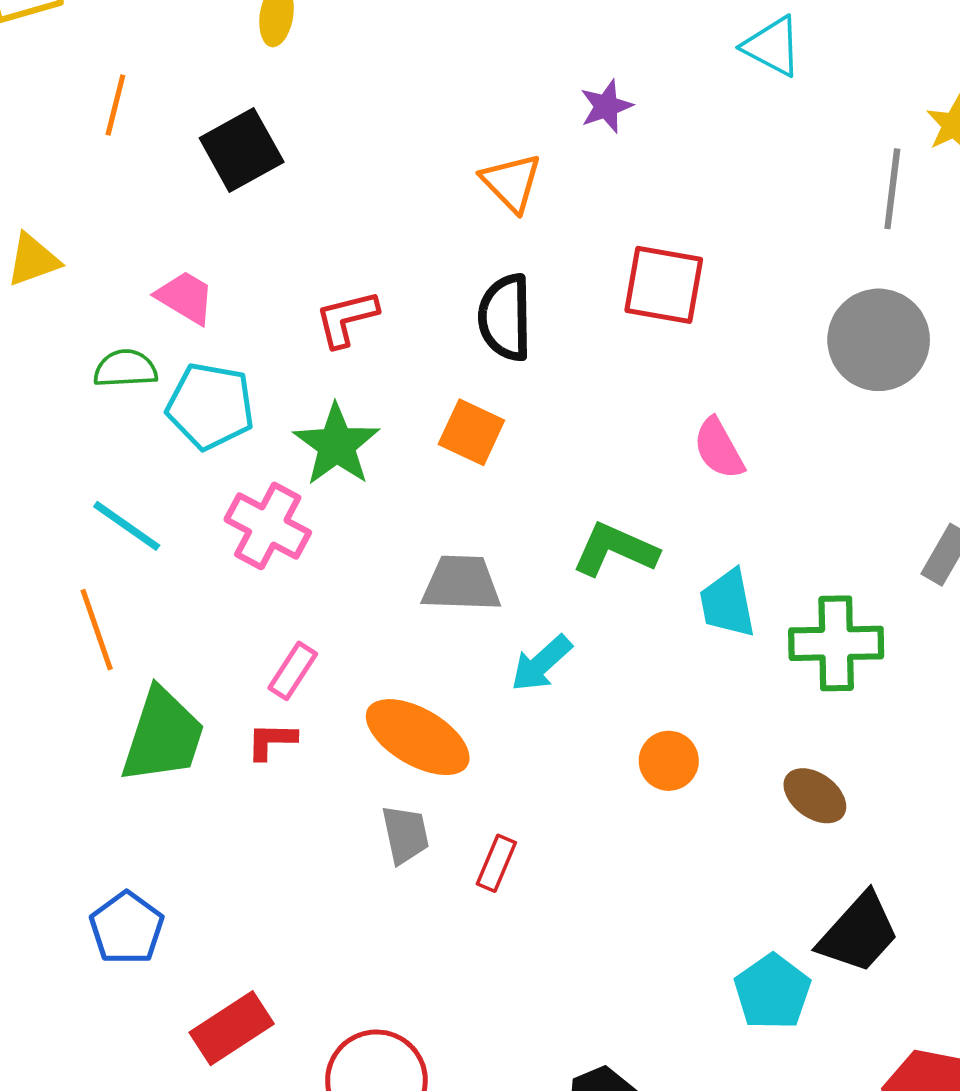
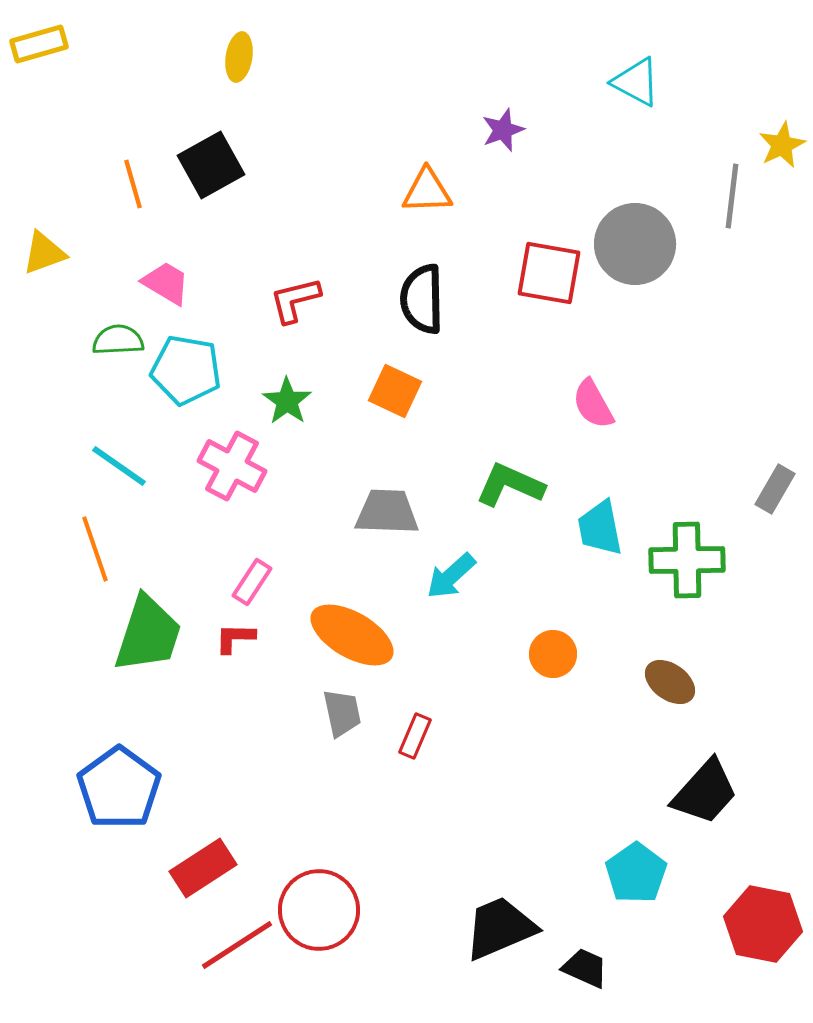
orange line: (115, 105) -> (133, 184), moved, turned -30
orange triangle: (511, 182) -> (427, 191), turned -48
gray circle: (879, 340) -> (635, 244), moved
green star: (336, 445) -> (287, 401), size x0.7
blue pentagon: (127, 928) -> (119, 788), size x1.4
cyan pentagon: (772, 992) -> (636, 873), moved

